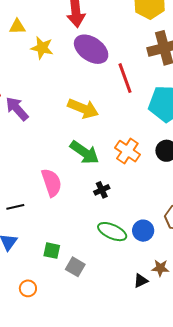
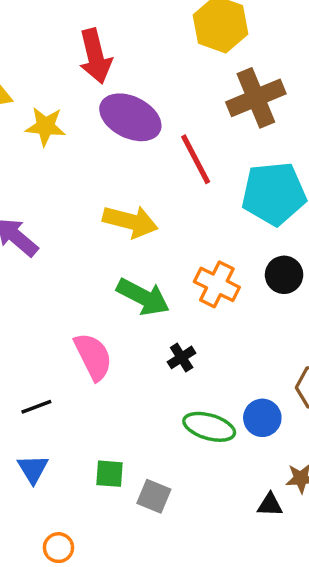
black triangle: (141, 281) -> (270, 505), turned 35
orange circle: (28, 288) -> (58, 548), moved

